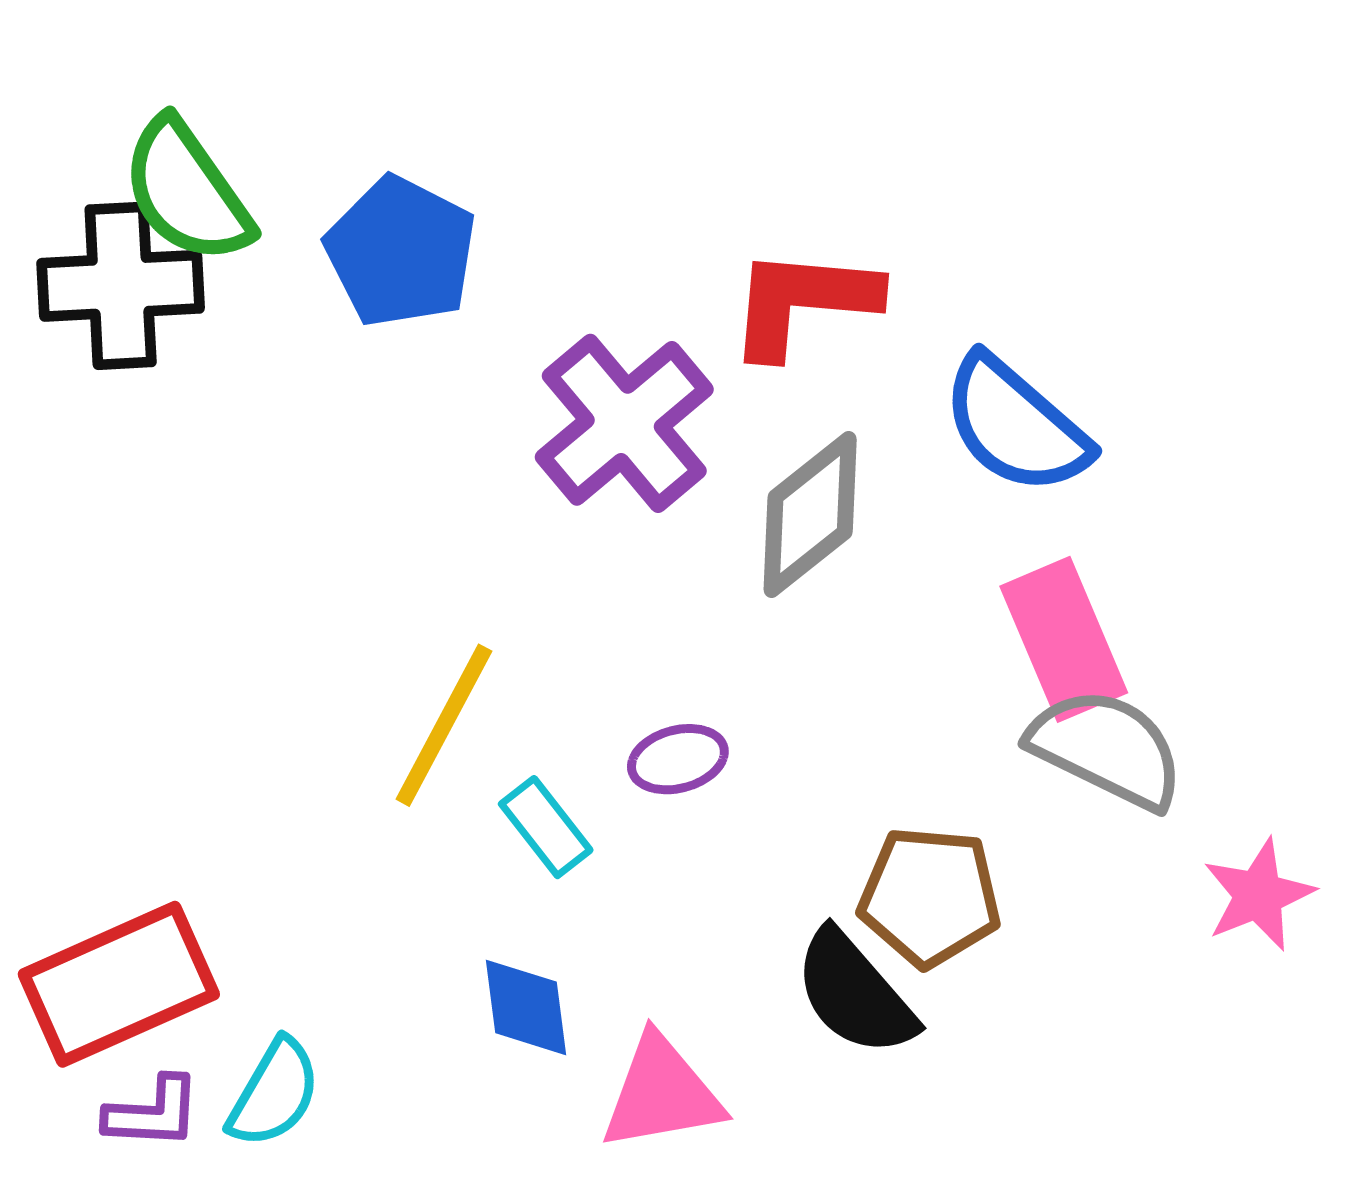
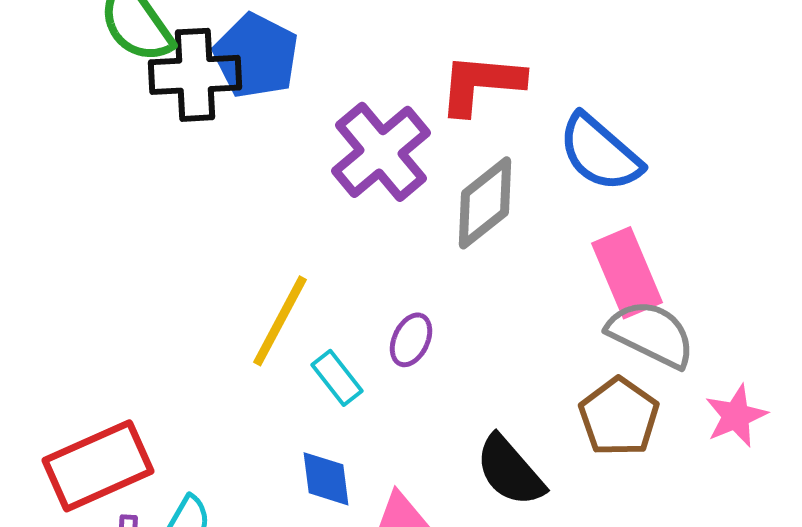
black cross: (121, 286) -> (195, 75), moved
purple ellipse: (678, 759) -> (411, 340), turned -50
brown pentagon: (930, 897) -> (619, 417), moved, turned 30

